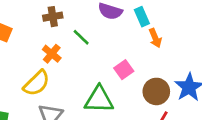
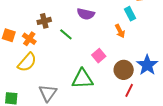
cyan rectangle: (142, 17) -> (130, 14), moved
orange cross: (52, 54) -> (29, 39), moved
yellow semicircle: (37, 83) -> (27, 62), moved

